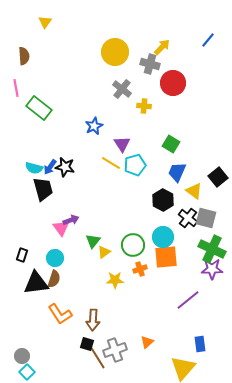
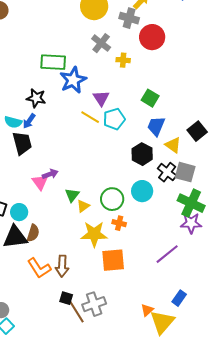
green rectangle: (39, 108) -> (53, 62), moved, turned -35
blue star: (94, 126) -> (73, 80), size x1.5
black star: (65, 167) -> (36, 98), moved
orange square: (166, 257) -> (113, 260), moved
cyan circle: (55, 258) -> (19, 212), moved
orange cross: (140, 269) -> (119, 223), turned 32
yellow star: (115, 280) -> (94, 234), size x1.5
brown arrow: (93, 320) -> (62, 266), moved
orange triangle: (147, 342) -> (147, 310), moved
blue rectangle: (200, 344) -> (179, 298), turned 42

